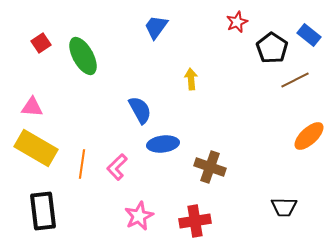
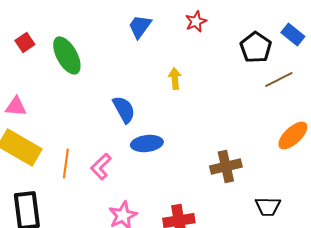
red star: (237, 22) -> (196, 21), moved
brown cross: (210, 167) -> (226, 166), moved, turned -32

